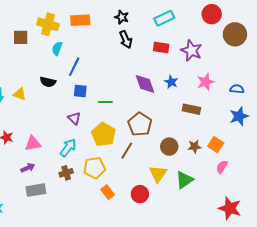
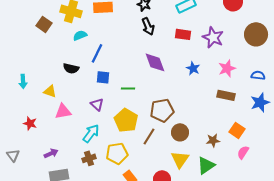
brown circle: (235, 34) -> (256, 34), moved
brown square: (21, 37) -> (44, 24), turned 35
cyan semicircle: (57, 49) -> (80, 35), turned 48
purple diamond: (145, 84) -> (155, 62), moved
yellow triangle: (20, 94) -> (50, 91), moved
brown rectangle: (191, 109) -> (226, 95), moved
brown pentagon: (140, 124) -> (162, 110), turned 30
pink triangle: (33, 144) -> (63, 111), moved
brown circle: (169, 147) -> (180, 132), moved
brown star: (194, 147) -> (213, 140), moved

